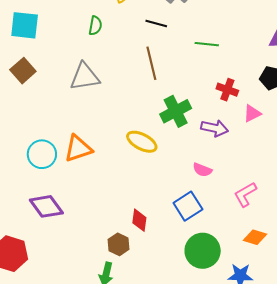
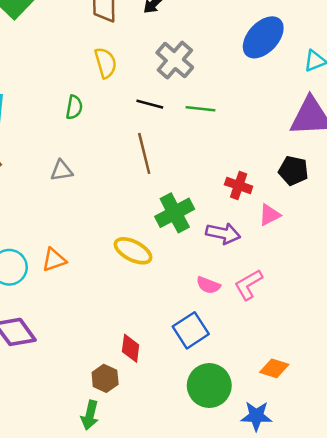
green line: (207, 44) -> (201, 109), moved
gray triangle: (85, 77) -> (62, 171), size x0.6
orange triangle: (78, 148) -> (54, 260), size x0.7
pink L-shape: (245, 194) -> (248, 285), moved

